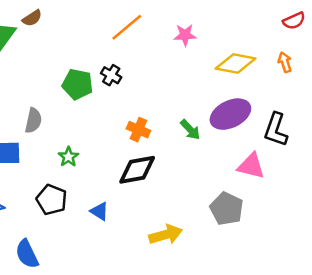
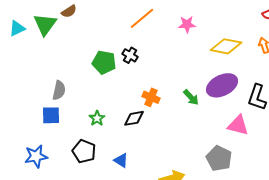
gray semicircle: (33, 121) -> (59, 90), moved
black diamond: (137, 170) -> (134, 118), moved, size x0.7

